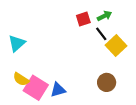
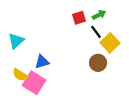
brown circle: (107, 82) -> (98, 63), moved
blue triangle: (58, 90) -> (42, 62), moved

